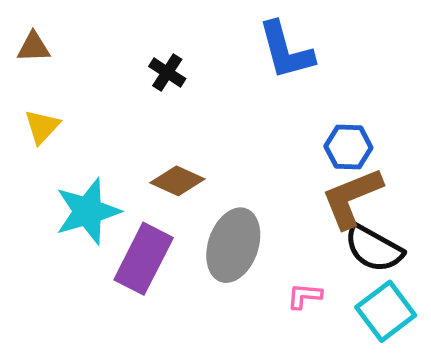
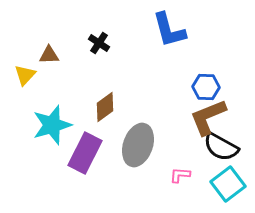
brown triangle: (34, 47) -> (49, 55), moved
brown diamond: (177, 181) -> (105, 107), turned -60

